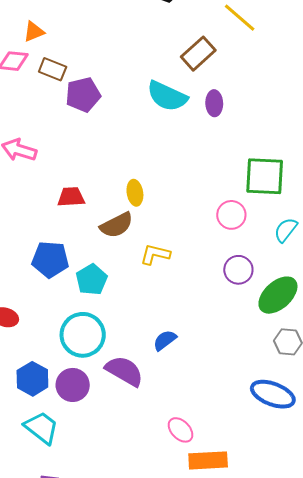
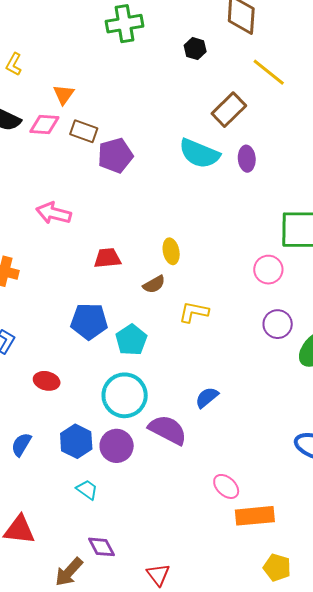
orange triangle: (34, 32) -> (64, 94), turned -30
brown semicircle: (117, 225) -> (154, 284), size x0.7
cyan trapezoid: (41, 428) -> (87, 490), size x0.6

